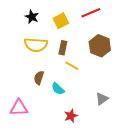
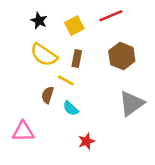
yellow semicircle: (36, 45) -> (44, 55), turned 30
yellow line: (72, 66) -> (66, 80), moved
gray triangle: (102, 99) -> (132, 104), moved, size x1.6

